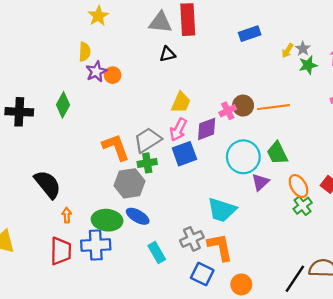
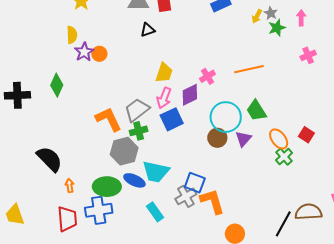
brown circle: (243, 106) -> (217, 138), moved
cyan trapezoid: (222, 210) -> (156, 172), moved
blue square: (202, 274) -> (195, 183), moved

